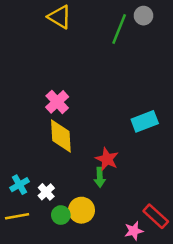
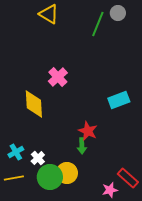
pink cross: (57, 102) -> (58, 77), moved
yellow diamond: (61, 136) -> (34, 104), moved
green circle: (61, 215) -> (50, 177), size x1.6

